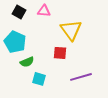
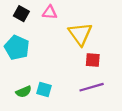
red square: (60, 53) -> (93, 60), moved
green semicircle: (27, 62) -> (24, 92), moved

